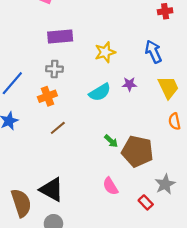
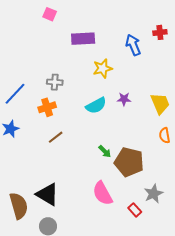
purple rectangle: (60, 36) -> (83, 39), moved
blue arrow: (153, 52) -> (133, 45), moved
pink semicircle: (110, 186) -> (102, 193), size x1.4

